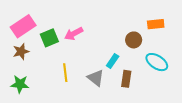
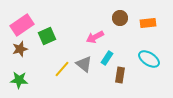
pink arrow: (74, 34) -> (95, 37), moved
brown circle: (134, 40) -> (120, 18), moved
yellow line: (65, 73) -> (62, 69), turned 48
gray triangle: (96, 78) -> (84, 64), moved

